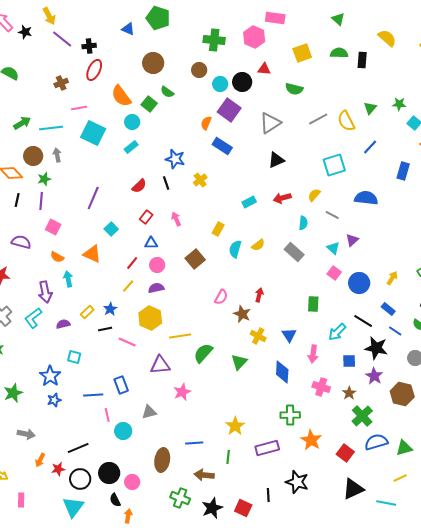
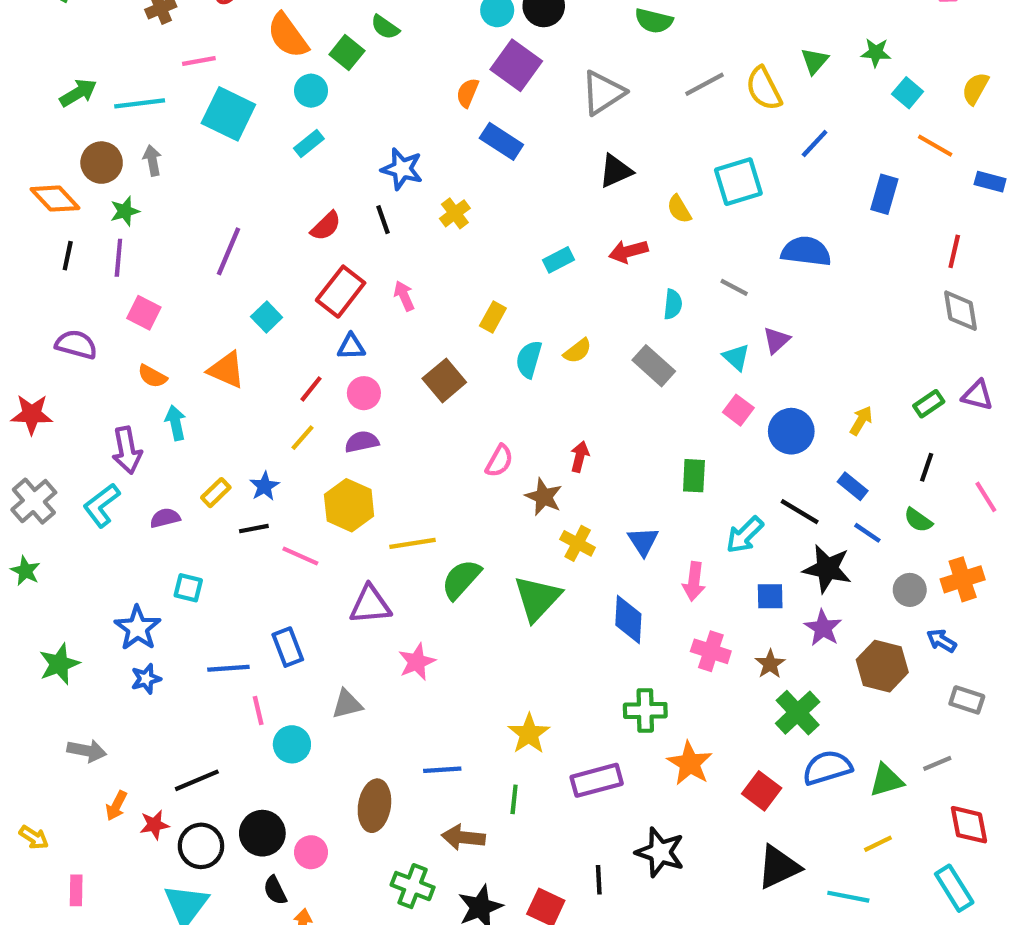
yellow semicircle: (314, 195) -> (679, 209), moved, turned -72
red rectangle: (146, 217) -> (341, 292), size x1.6
green triangle: (239, 362) -> (537, 598), size x1.4

